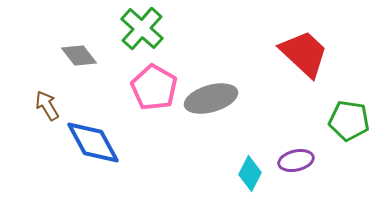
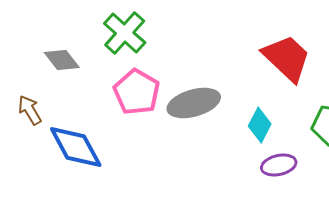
cyan diamond: (250, 174) -> (260, 125), moved

